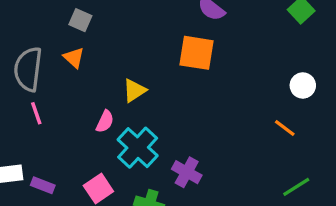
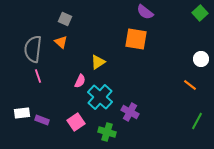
green line: (296, 187) -> (197, 121), turned -30

